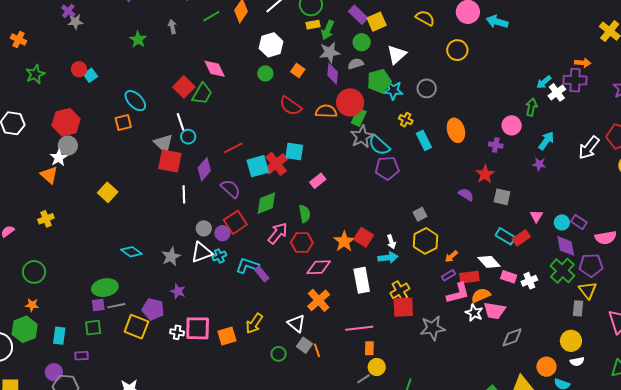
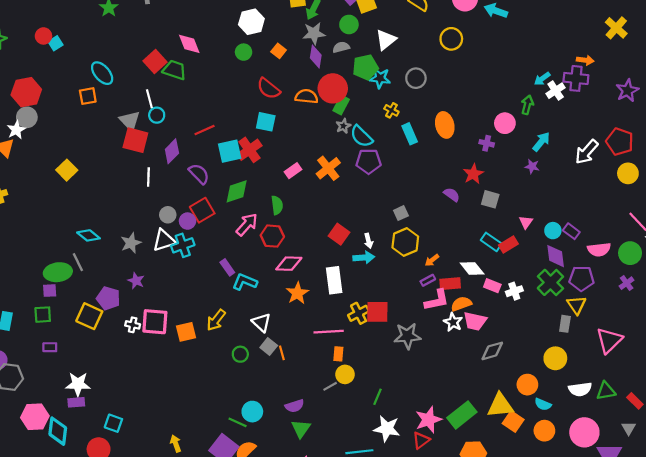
green trapezoid: (202, 94) -> (174, 70), turned -105
gray star: (362, 137) -> (343, 126), size x0.6
cyan square: (294, 151) -> (266, 122), moved
orange star: (344, 241) -> (297, 293), moved
cyan cross: (219, 256) -> (183, 245), size x1.5
cyan L-shape: (248, 266) -> (245, 282), moved
yellow cross: (400, 291) -> (359, 313), moved
orange cross: (319, 300) -> (328, 168), moved
gray line: (116, 306) -> (78, 262), moved, turned 72
purple rectangle: (81, 356) -> (50, 347), moved
white semicircle: (577, 361) -> (580, 389), moved, size x1.5

